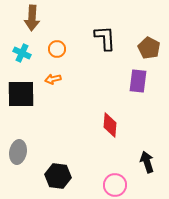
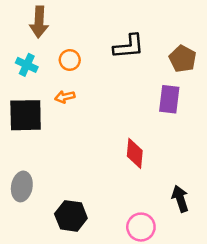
black L-shape: (105, 38) -> (129, 46), turned 88

